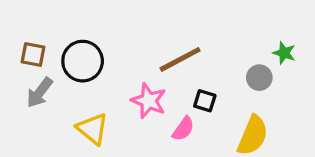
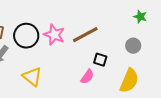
green star: (284, 53) -> (140, 17), moved
pink star: (149, 101) -> (54, 35), moved

